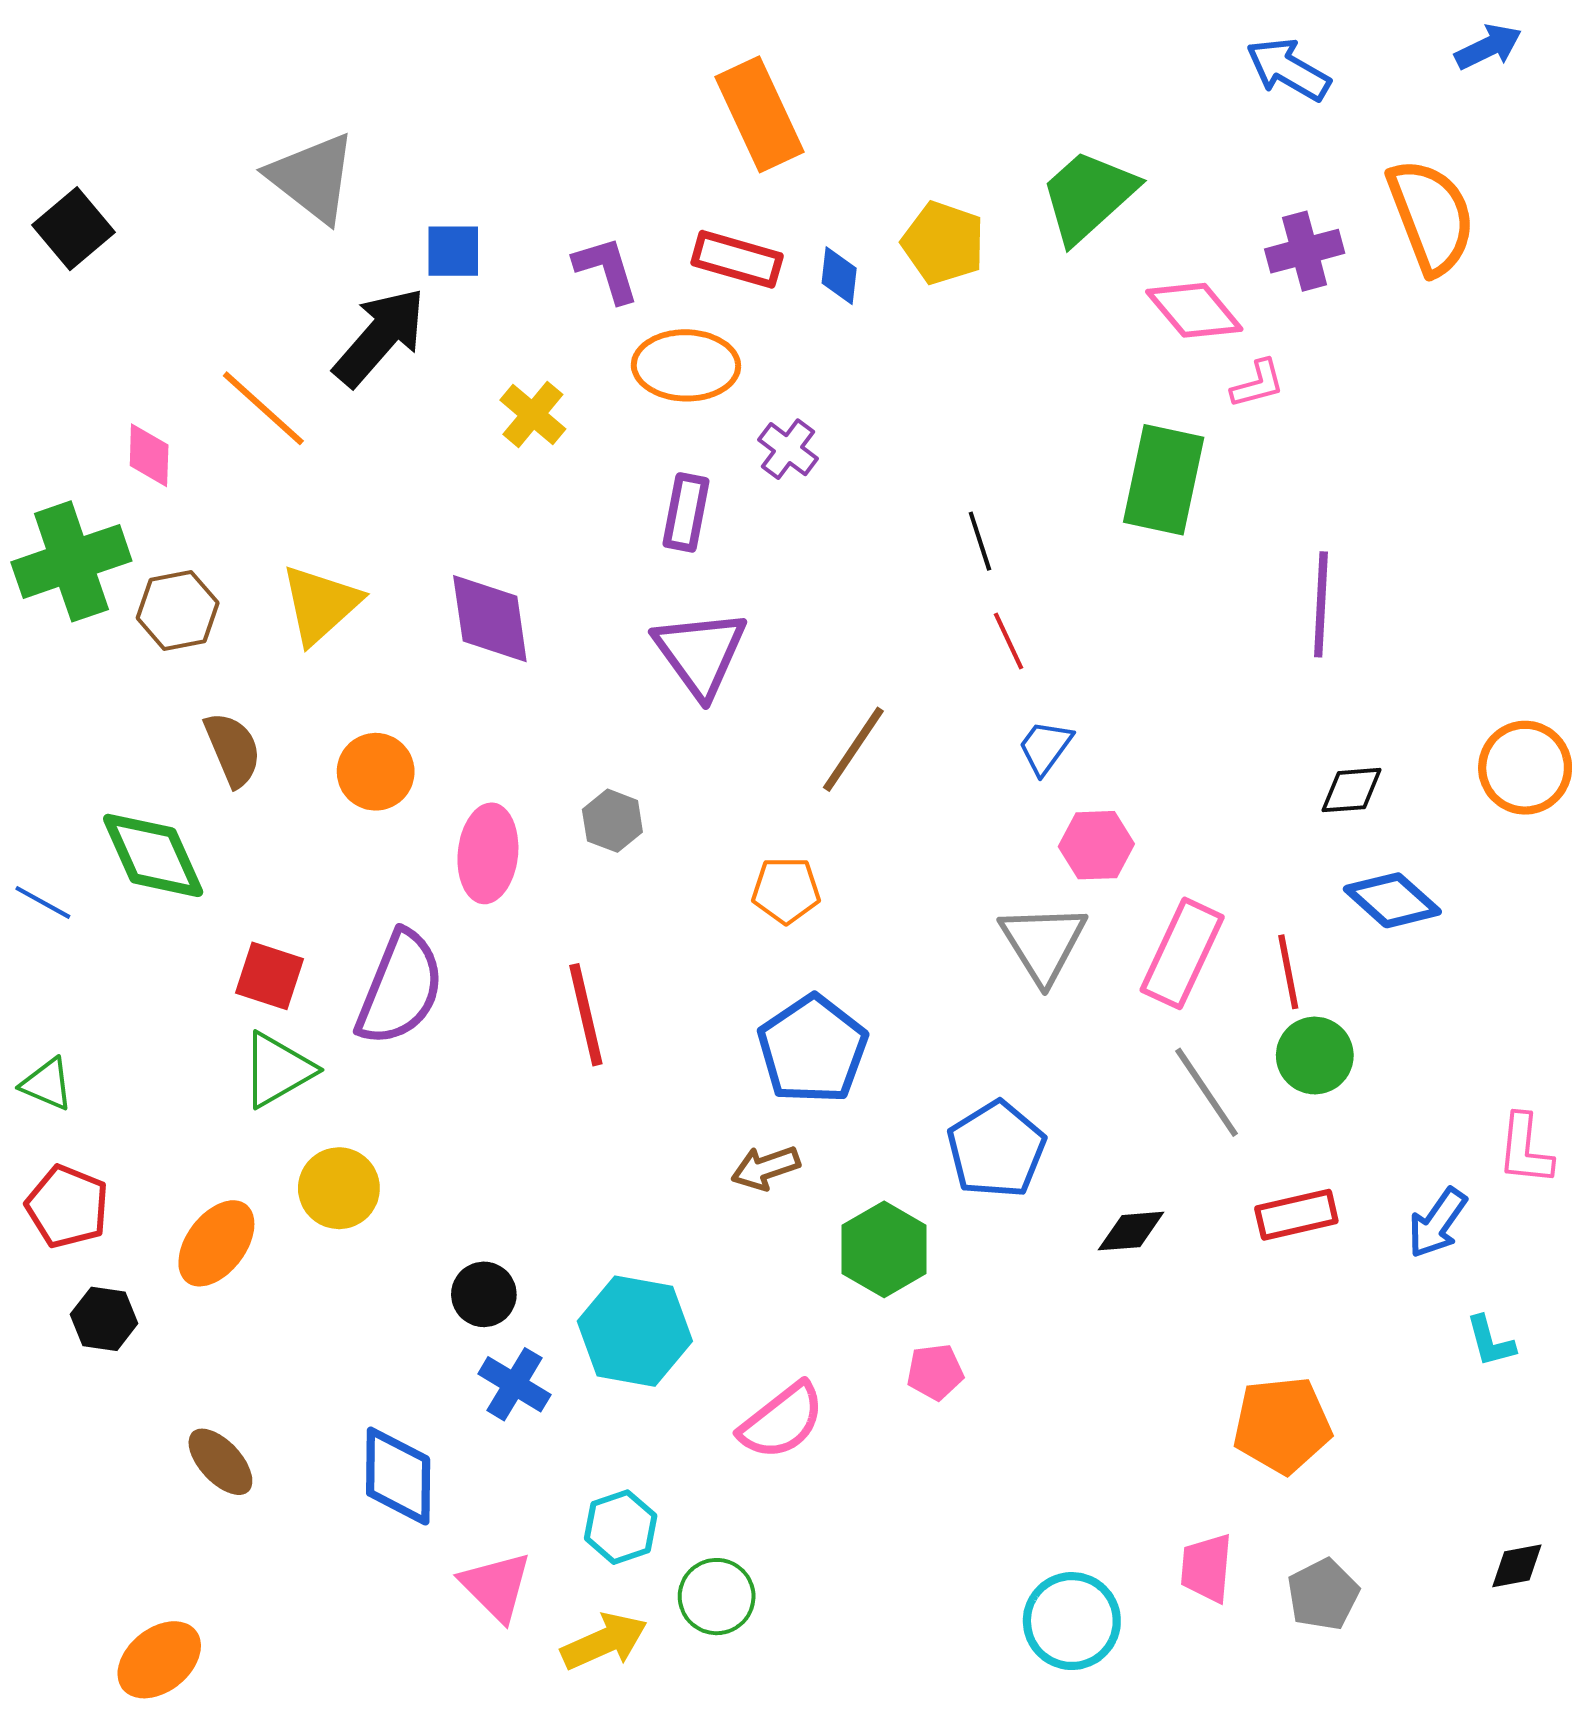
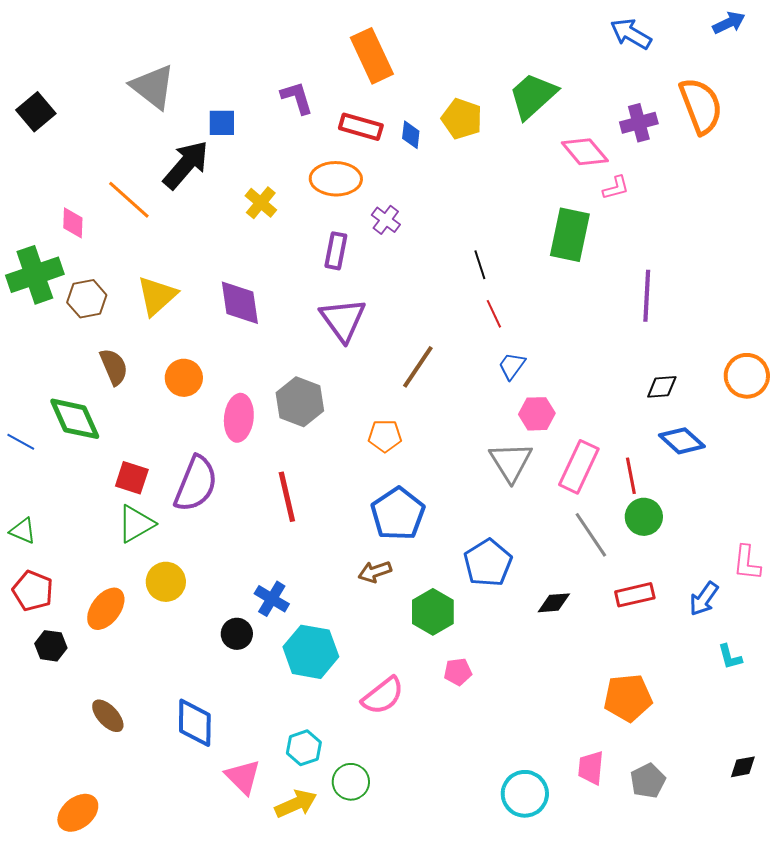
purple L-shape: (606, 269) -> (297, 98), moved
gray hexagon: (612, 821) -> (300, 402), size x1.6
blue cross: (514, 1384) -> (272, 599), moved

